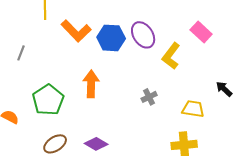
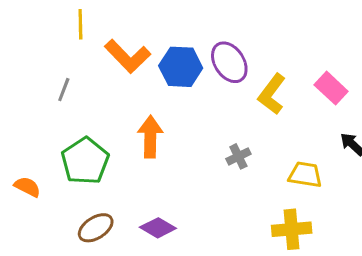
pink rectangle: (201, 32) -> (331, 88), moved
gray line: (21, 53) -> (64, 90), moved

